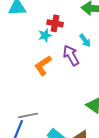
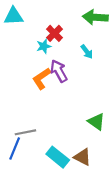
red cross: (55, 23) -> (54, 33), turned 35
purple arrow: (71, 55) -> (59, 71), moved

